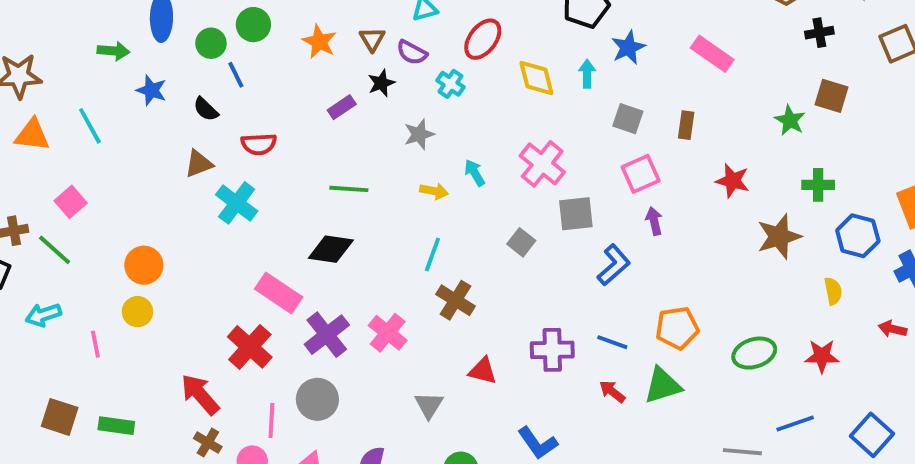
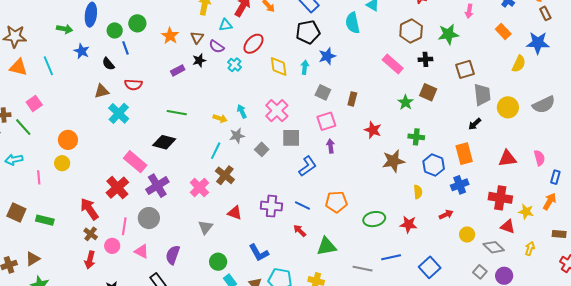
pink rectangle: (712, 54) -> (393, 64), moved
gray star: (419, 134) -> (237, 136), moved
red arrow: (892, 329) -> (446, 215), turned 136
pink cross: (388, 333) -> (199, 188), moved
green triangle: (663, 385) -> (326, 246), moved

